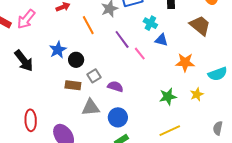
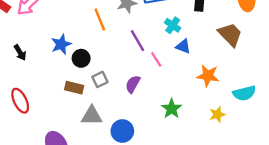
black arrow: (24, 61) -> (20, 53), size x0.6
purple semicircle: (115, 87) -> (133, 84), moved, turned -84
green star: (168, 97) -> (172, 109), moved, turned -30
red ellipse: (31, 120) -> (20, 101), moved, turned -30

